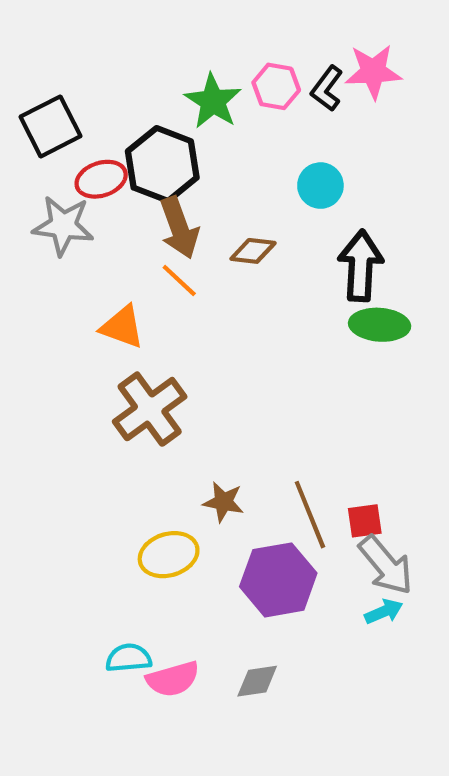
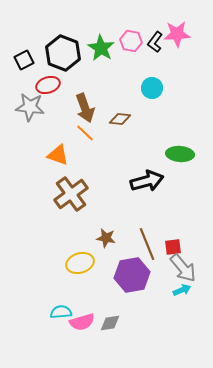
black square: (50, 126) -> (24, 60), size x0.7
black hexagon: (162, 164) -> (63, 53), moved
black arrow: (361, 266) -> (147, 181), moved, turned 72
gray diamond: (257, 681) -> (110, 323), moved

